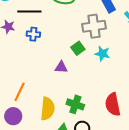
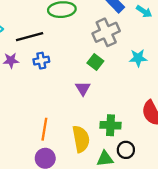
cyan star: (102, 54) -> (138, 58), moved
purple triangle: (61, 67) -> (83, 88), turned -48

